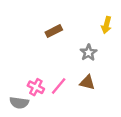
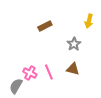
pink line: (59, 86) -> (49, 72), turned -63
gray semicircle: (19, 103) -> (16, 86), turned 112

